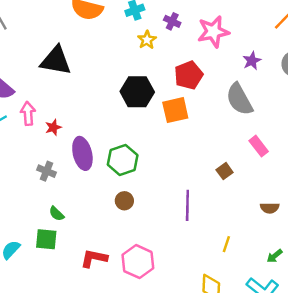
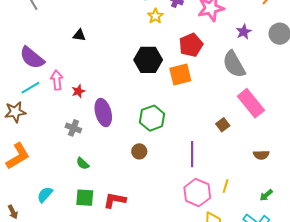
black triangle: (56, 61) -> (79, 35), size x0.5
pink rectangle: (259, 146) -> (251, 103), size x1.6
green hexagon: (123, 160) -> (152, 118), moved
green square: (46, 239) -> (85, 198), moved
pink hexagon: (138, 262) -> (197, 193), moved

